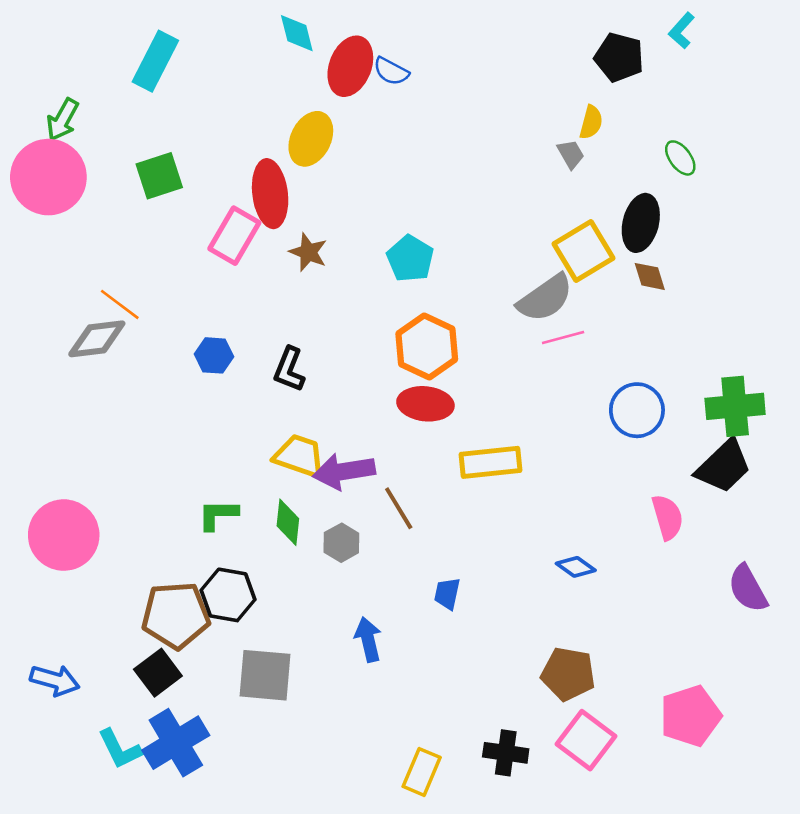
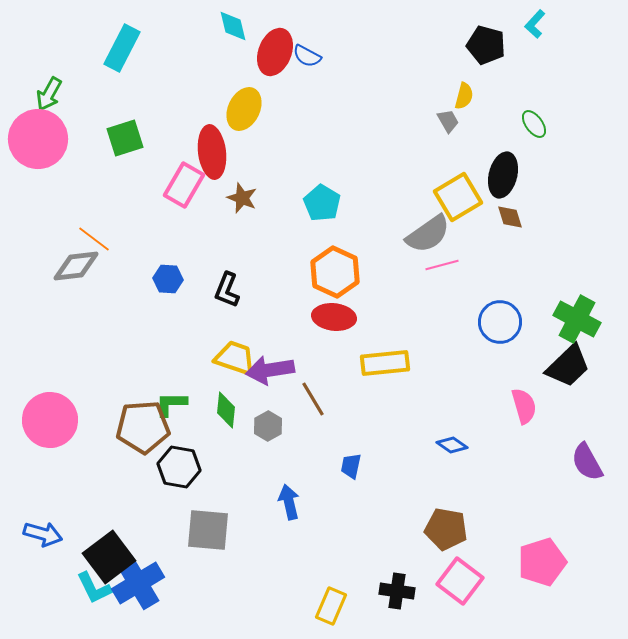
green cross: (735, 406) -> (577, 319), turned 33
brown pentagon: (176, 615) -> (143, 427), moved
black square: (158, 673) -> (109, 557), moved, size x1.4

